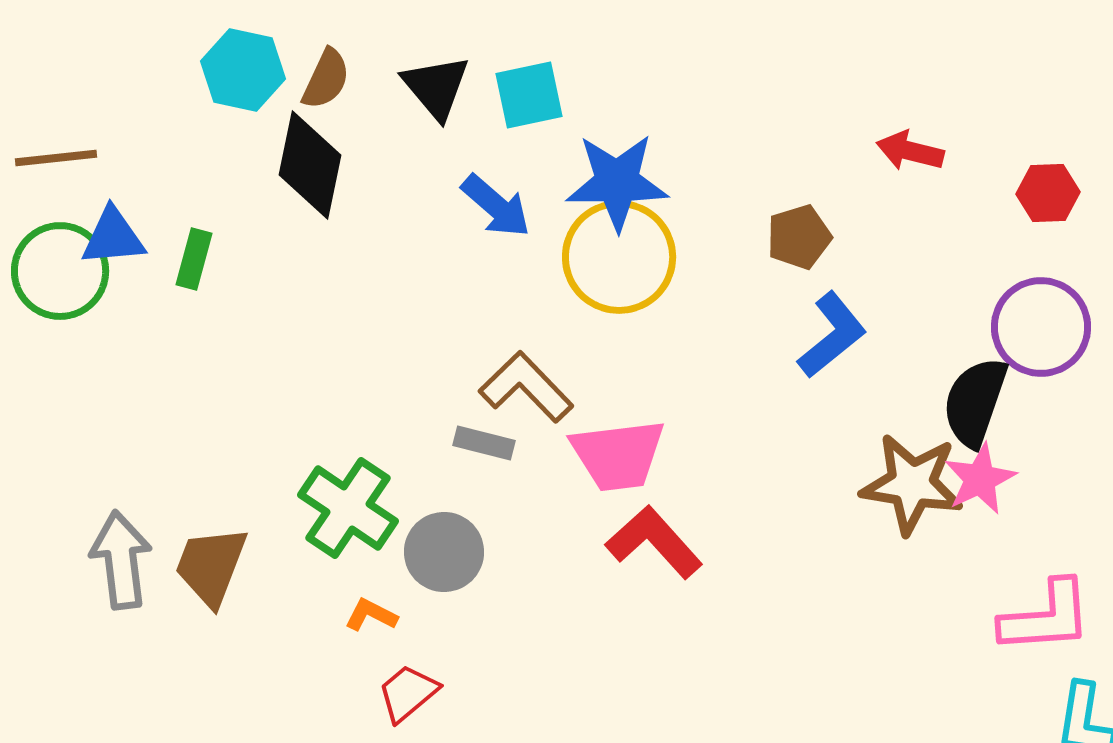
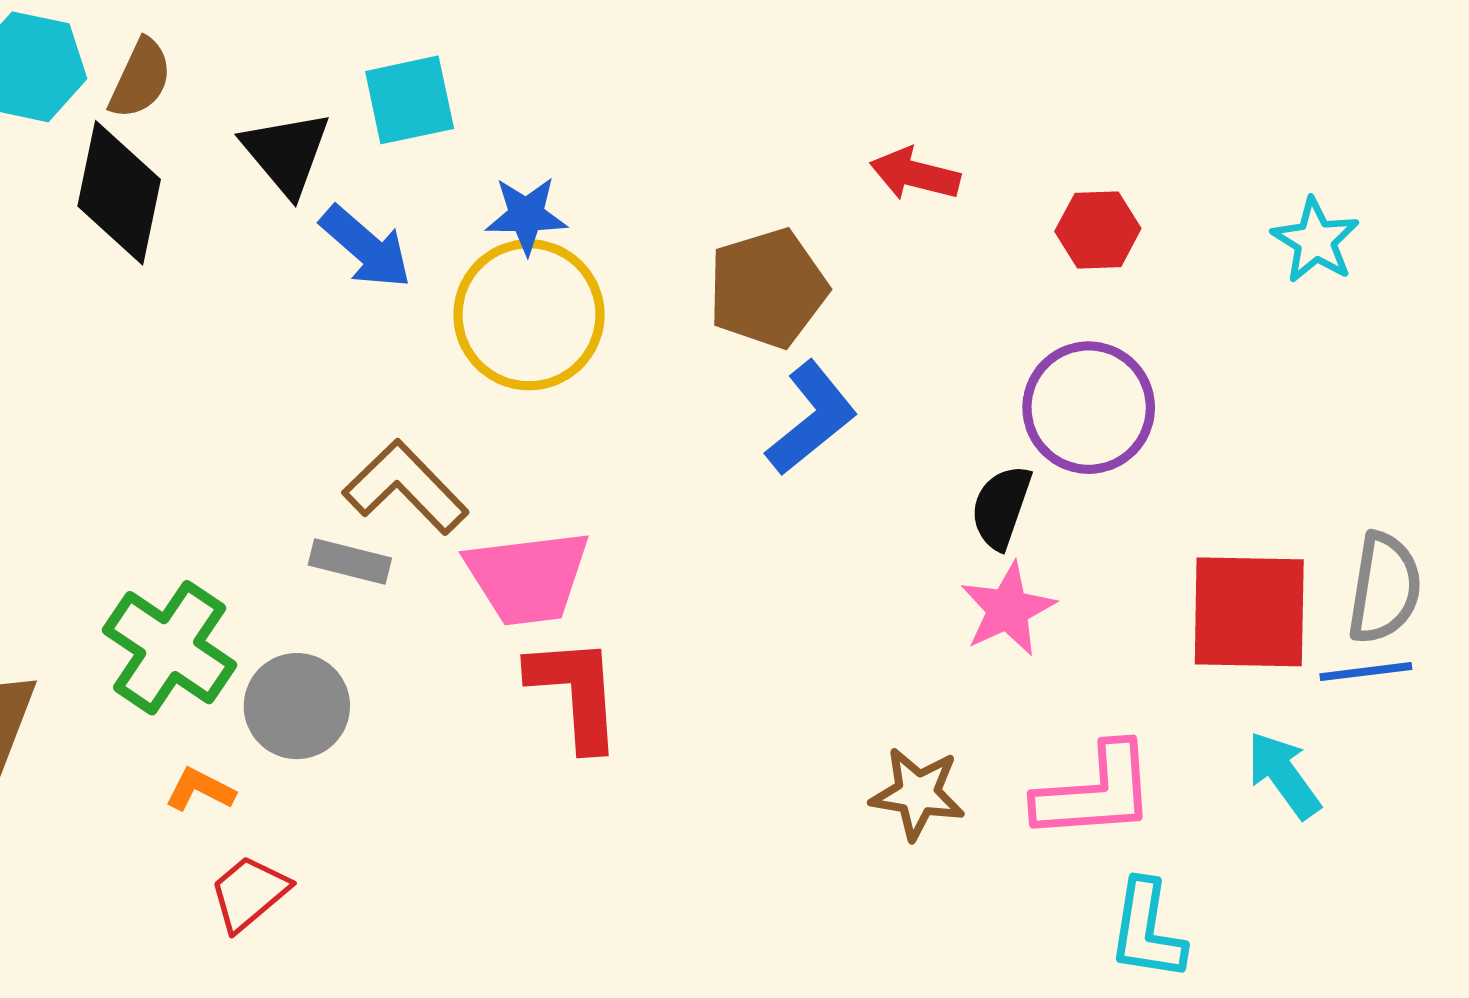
black triangle: (436, 87) -> (286, 153), moved
blue star: (617, 182) -> (526, 215), size x0.6
brown pentagon: (799, 237) -> (768, 288), size x1.4
black semicircle: (975, 402) -> (1001, 507), size x0.7
brown star: (912, 484) -> (918, 794), moved, size x0.7
red L-shape: (654, 542) -> (575, 693), turned 38

